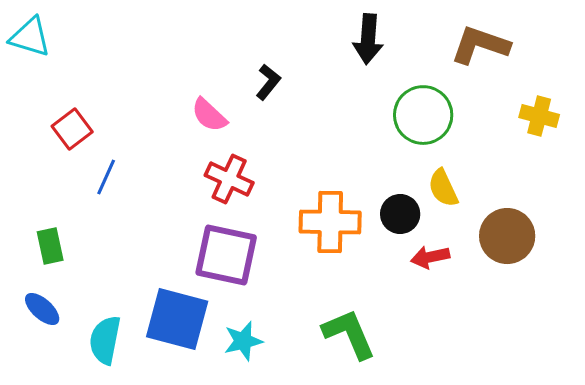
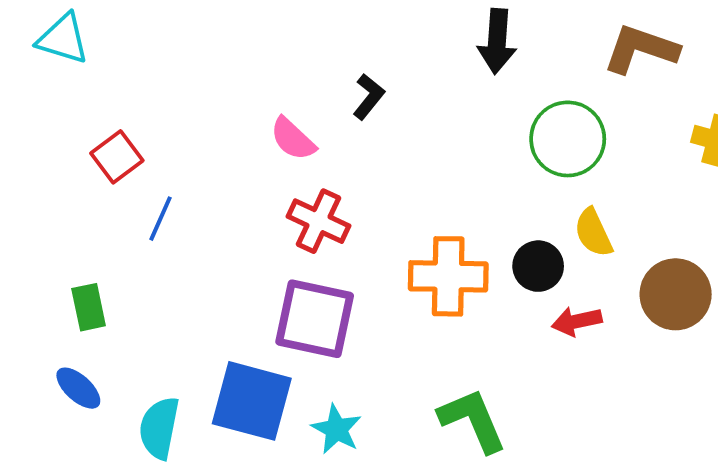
cyan star: (243, 341) -> (336, 429), turned -30

